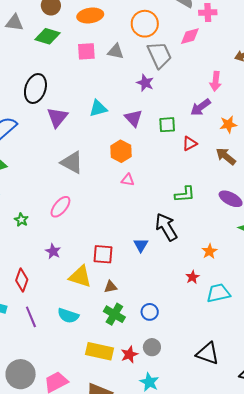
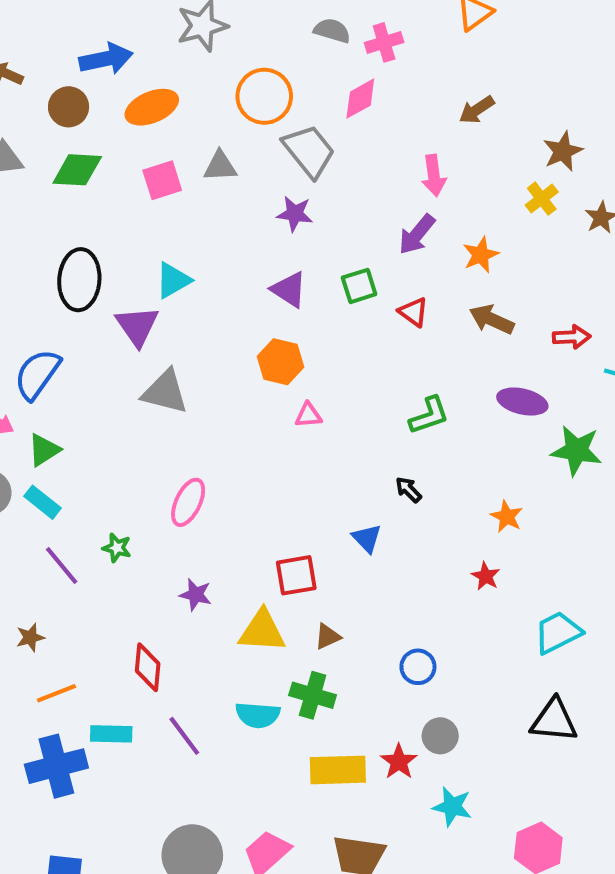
cyan triangle: (98, 108) -> (173, 280), moved
red triangle: (190, 143) -> (413, 312), turned -42
gray triangle: (72, 163) -> (165, 392), moved
black arrow: (166, 227) -> (408, 490), size x0.5
cyan trapezoid: (218, 293) -> (558, 633), moved
green cross: (114, 314) -> (313, 695), moved

